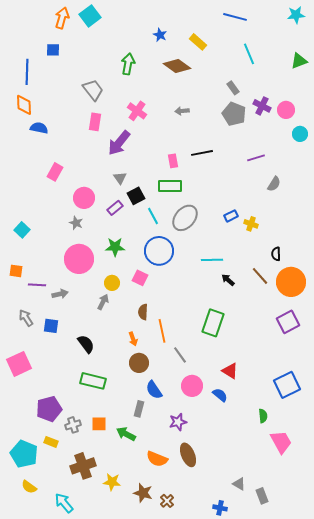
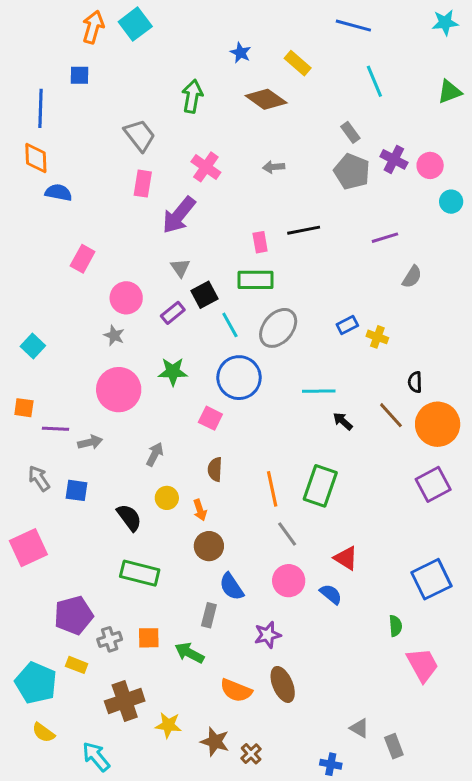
yellow circle: (112, 283) -> (167, 498), moved
orange line: (162, 331) -> (272, 489), moved
gray line: (180, 355) -> (287, 534), moved

